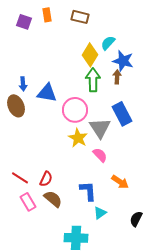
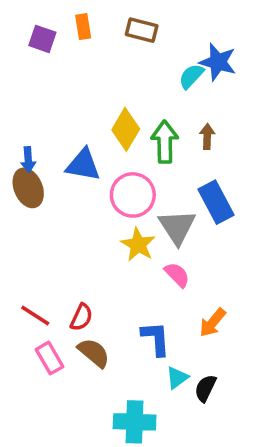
yellow diamond: (90, 55) -> (126, 129), moved
blue star: (123, 61) -> (218, 62), moved
blue arrow: (23, 84) -> (28, 160), moved
orange arrow: (120, 182) -> (213, 323), turned 96
black semicircle: (136, 219) -> (205, 388), moved

